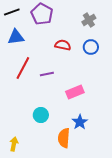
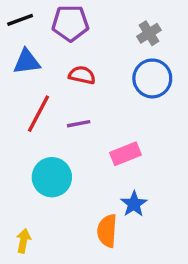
purple pentagon: (42, 14) -> (70, 23), turned -30
red semicircle: (63, 45) -> (82, 75), moved
blue circle: (91, 47) -> (152, 78), size x1.5
cyan circle: (41, 115) -> (52, 177), moved, size x1.5

